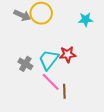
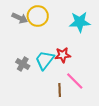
cyan star: (86, 20) -> (80, 22), size x1.5
pink line: (51, 82) -> (75, 81), moved

